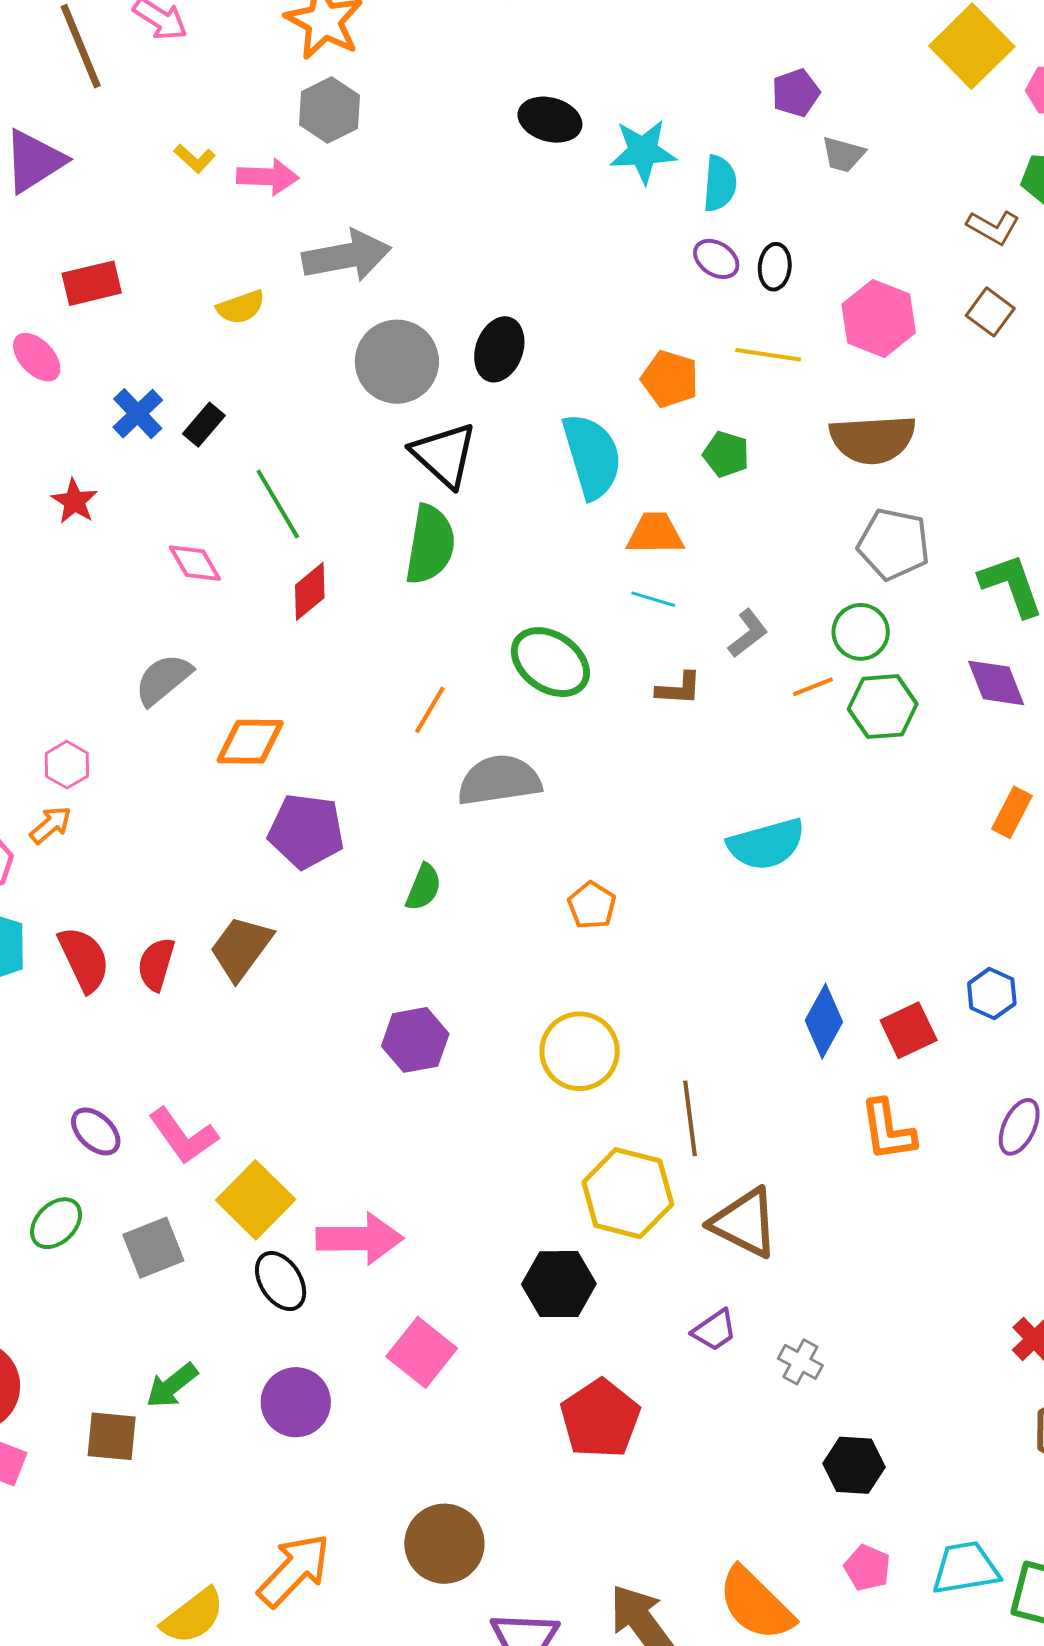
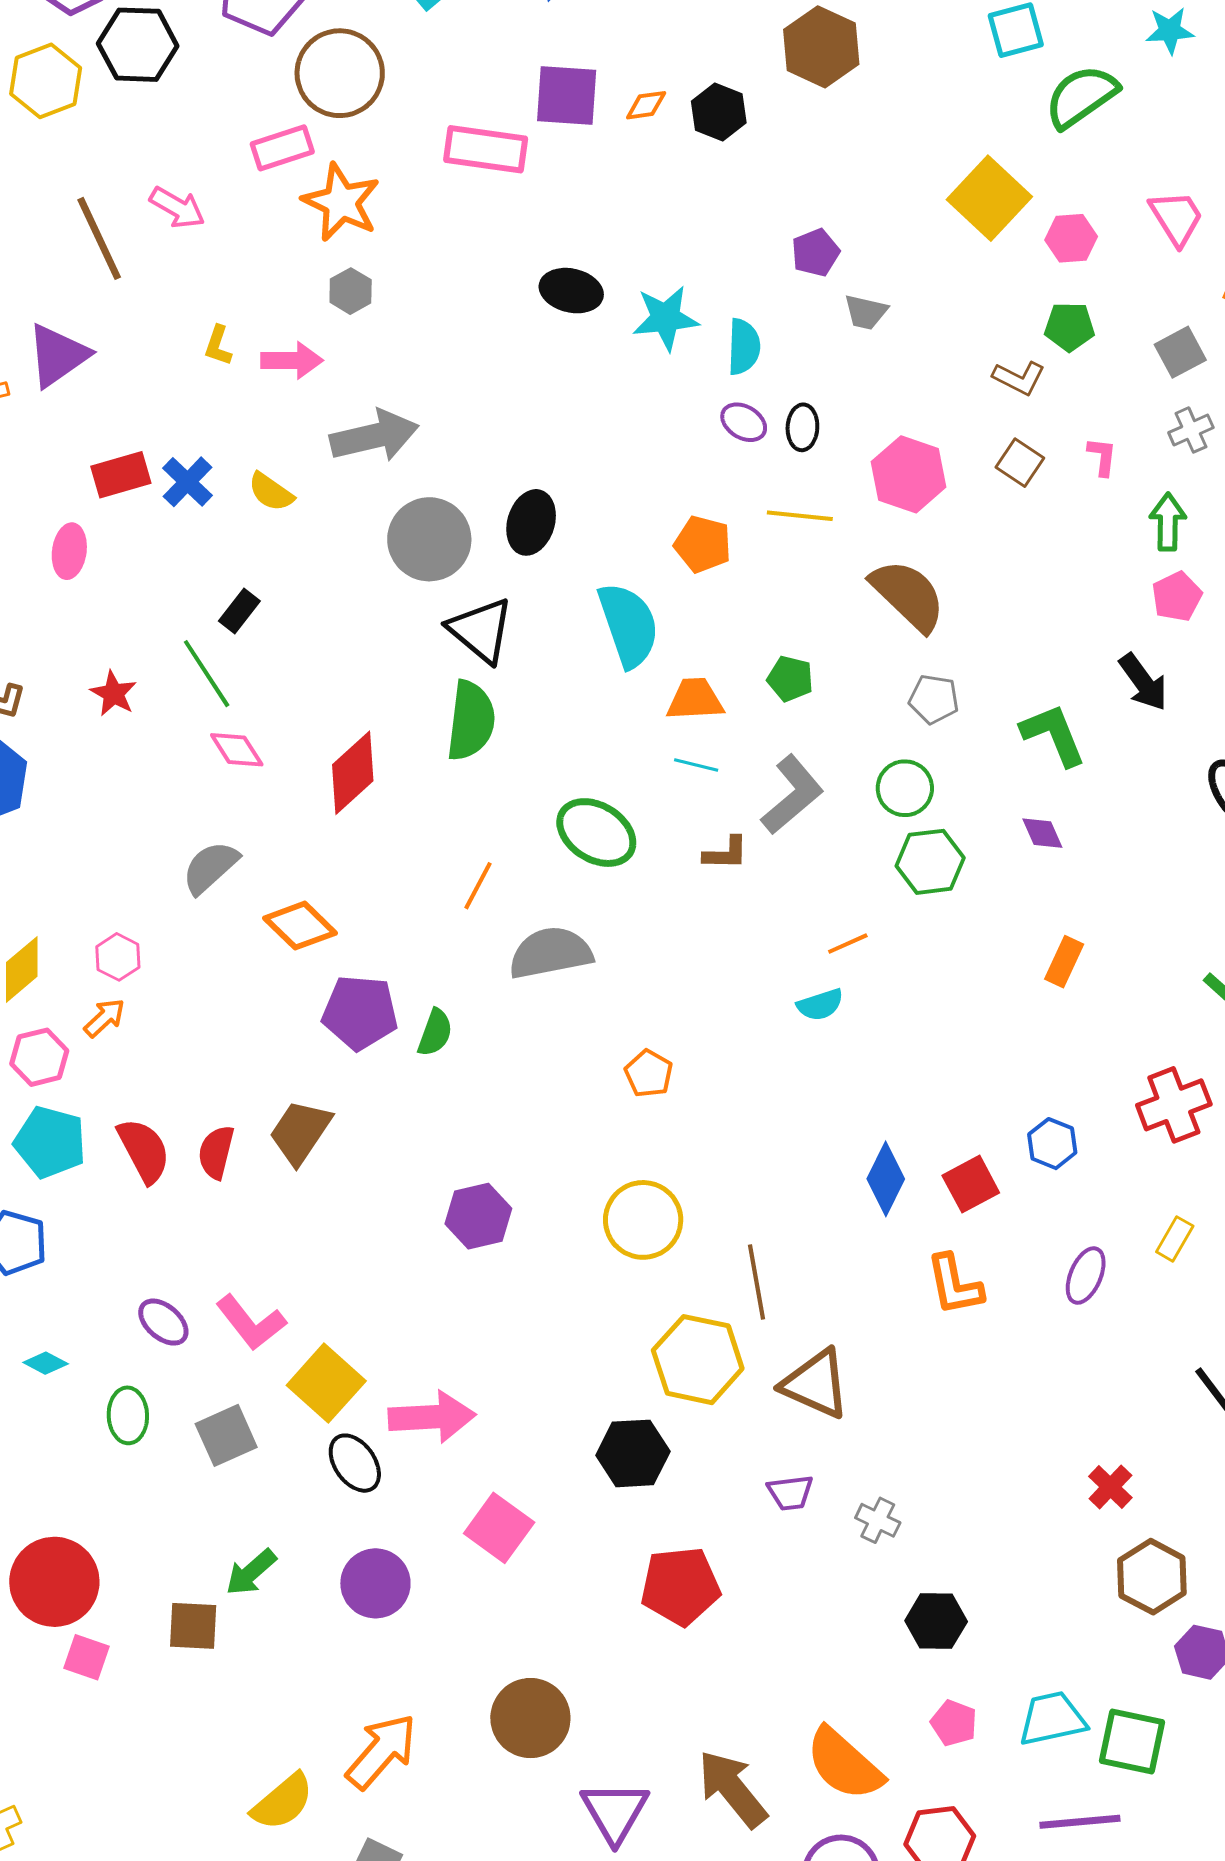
gray hexagon: (329, 110) -> (351, 291), size x0.7
yellow L-shape: (195, 158) -> (218, 346), turned 69
yellow semicircle: (241, 307) -> (271, 492), turned 57
pink ellipse: (37, 357) -> (69, 551), turned 54
blue cross: (138, 414) -> (187, 482), moved
brown semicircle: (873, 439) -> (908, 595), turned -130
green pentagon: (726, 454) -> (790, 679), moved
green line: (278, 504) -> (207, 674), moved
gray pentagon: (894, 544) -> (934, 699), size x0.7
red diamond: (310, 591) -> (353, 773), size x1.4
gray L-shape: (748, 633) -> (792, 795), size x1.6
purple diamond: (996, 683) -> (1042, 833), size x0.7
orange line: (813, 687) -> (848, 944), moved
orange diamond: (250, 742) -> (300, 926), turned 46
cyan semicircle: (766, 844) -> (820, 1005), size x0.6
green semicircle: (424, 887) -> (435, 1033), moved
green ellipse: (56, 1223) -> (128, 1415), turned -44
purple trapezoid: (714, 1330) -> (790, 1493), turned 30
red pentagon: (600, 1419) -> (680, 1586), turned 30

